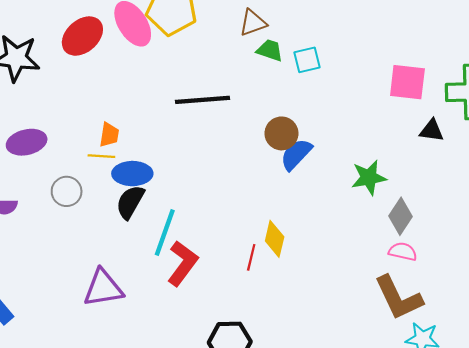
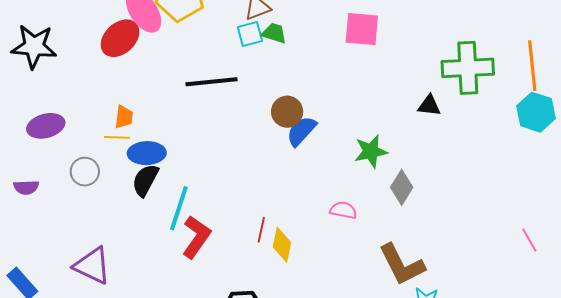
red ellipse: (82, 36) -> (120, 38), moved
cyan square: (307, 60) -> (250, 34), moved
pink square: (407, 82) -> (362, 29), moved
yellow diamond: (275, 239) -> (282, 245), moved
pink semicircle: (403, 252) -> (343, 210), moved
purple triangle: (103, 288) -> (92, 266), moved, turned 36

